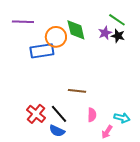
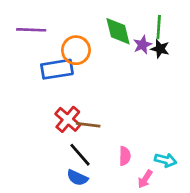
green line: (117, 20) -> (159, 27), turned 60
green diamond: (76, 30) -> (118, 31), moved
brown line: (77, 91) -> (88, 125), moved
red cross: (36, 114) -> (68, 119), moved

